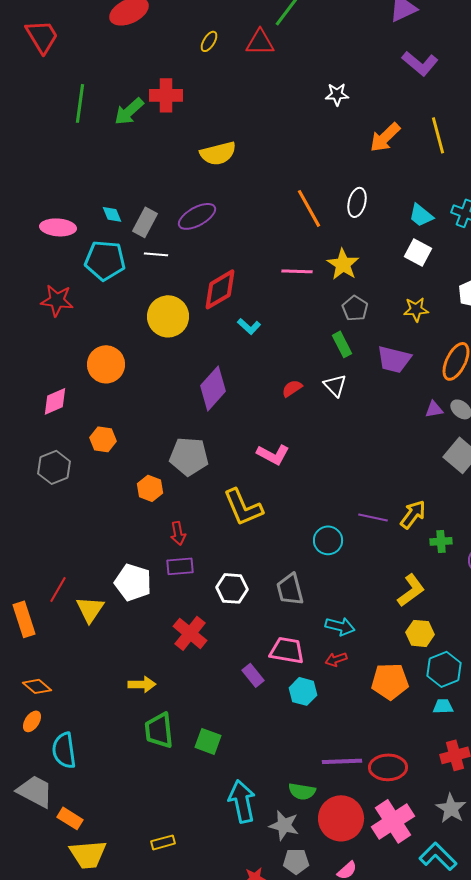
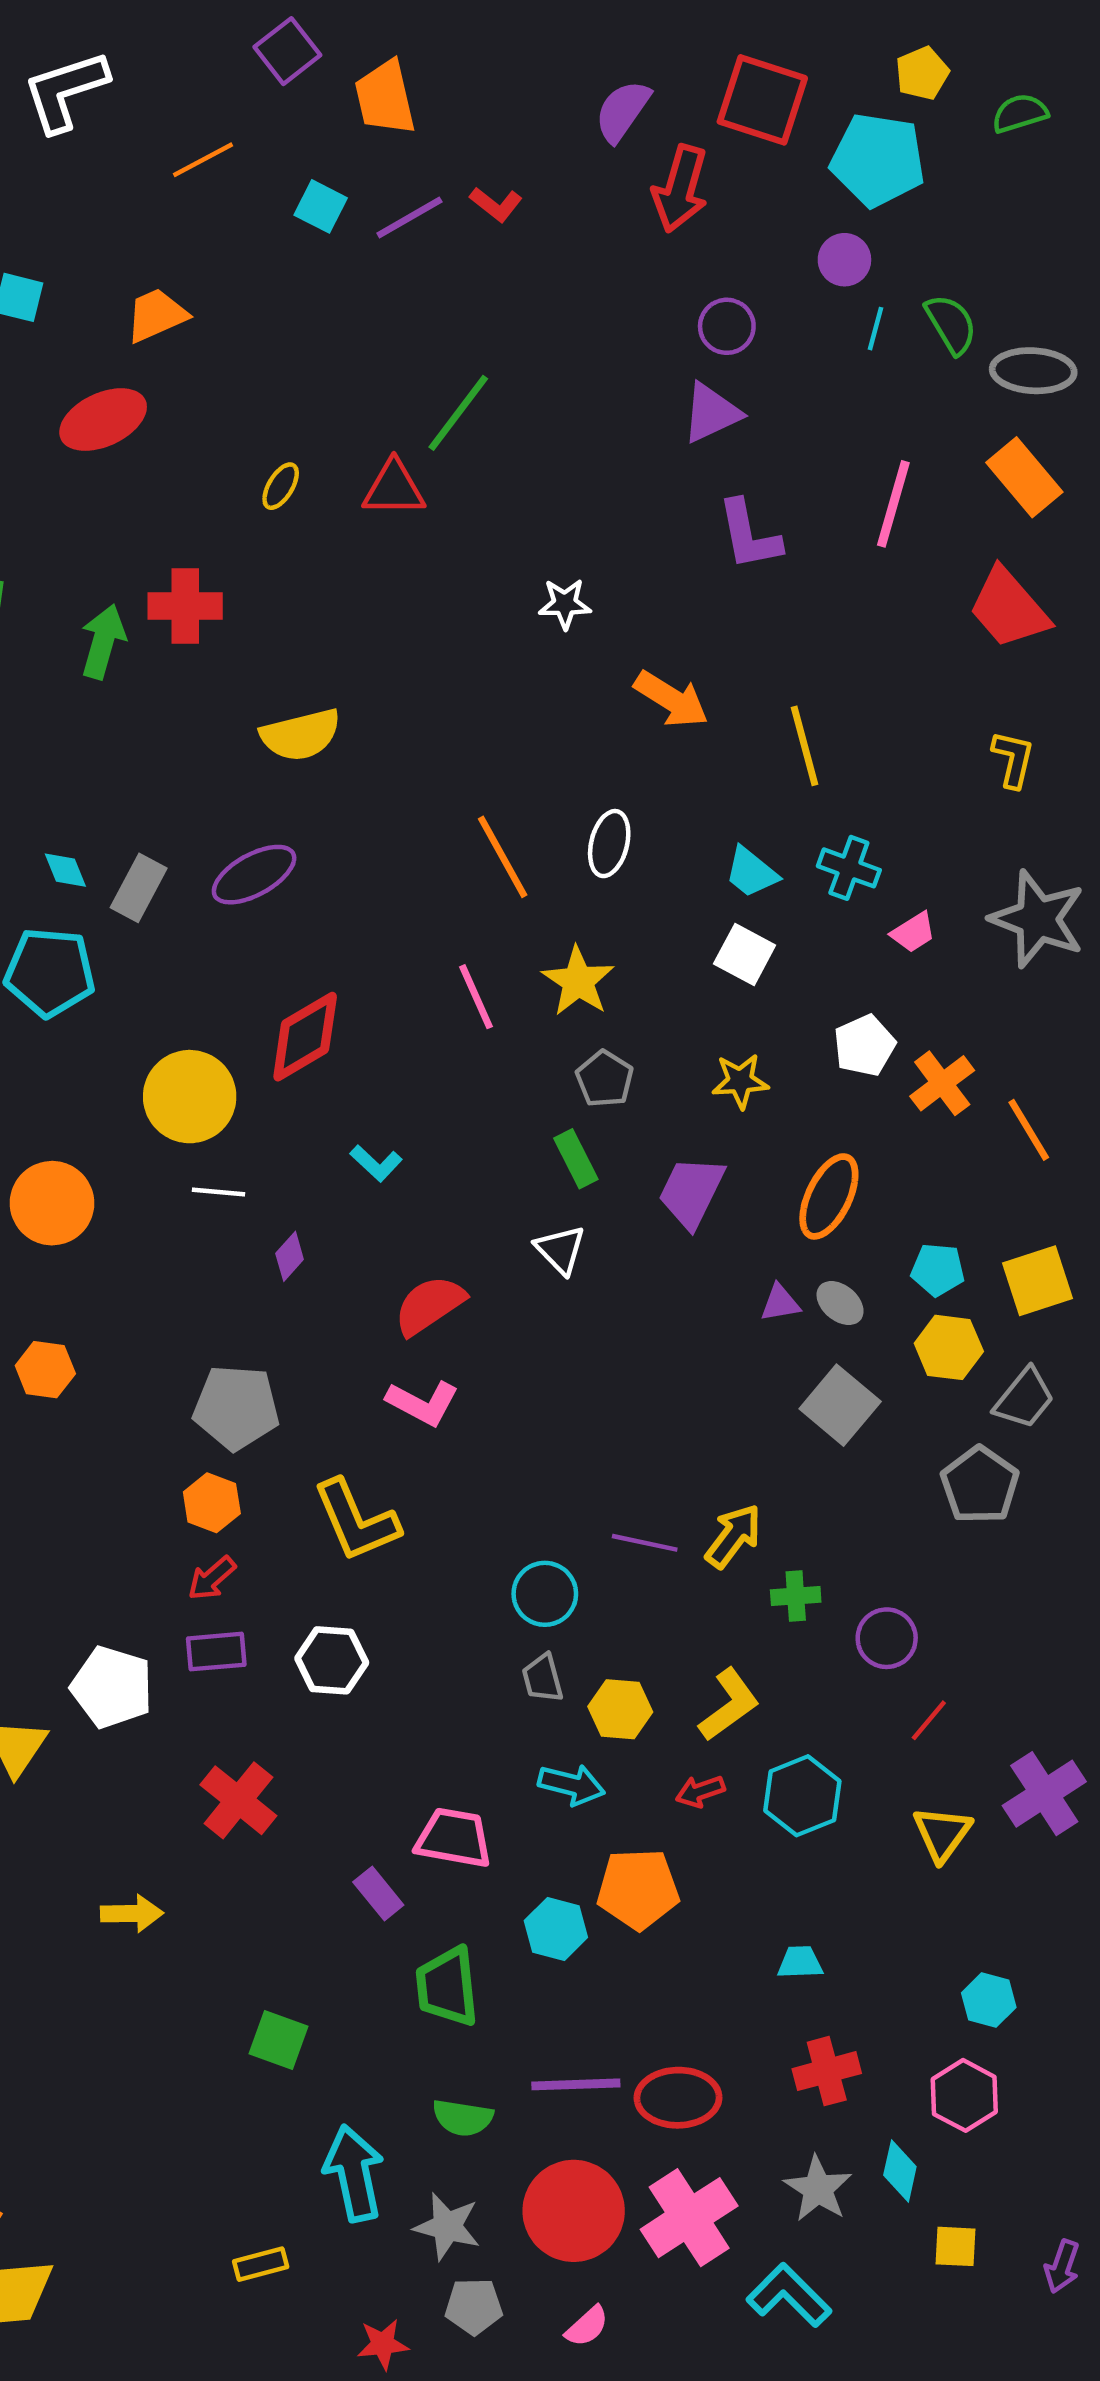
purple L-shape: (420, 63) -> (749, 535), turned 39
green arrow: (129, 111) -> (103, 642), turned 148
yellow line: (438, 135) -> (805, 746), moved
orange arrow: (385, 137) -> (671, 699), turned -104
white line: (156, 254) -> (218, 1192), moved
pink line: (297, 271) -> (476, 997), turned 64
cyan L-shape: (249, 326) -> (376, 1163), moved
purple trapezoid: (394, 359) -> (691, 1192), turned 102
purple diamond: (213, 388) -> (290, 1256), size x0.5
red semicircle: (292, 388) -> (429, 1305), moved, size x1.6
orange hexagon: (150, 488) -> (212, 1503), moved
red arrow: (178, 533) -> (212, 1578), turned 60
white hexagon: (232, 588) -> (332, 1660), moved
gray trapezoid: (290, 589) -> (543, 1678), moved, size x0.7
yellow hexagon: (420, 633) -> (620, 1709), moved
red arrow: (336, 659) -> (700, 1791), moved
cyan hexagon: (444, 669) -> (802, 1796), moved
orange pentagon: (390, 681) -> (638, 1889), moved
cyan hexagon: (303, 691) -> (556, 1929), moved
green trapezoid: (159, 730) -> (447, 1987), moved
green semicircle: (302, 791) -> (463, 2118), moved
yellow rectangle: (163, 842) -> (261, 2264), moved

